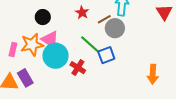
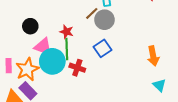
red star: (82, 13) -> (66, 32), moved
green line: (90, 44) -> (67, 49), moved, turned 60
orange star: (32, 45) -> (27, 69), moved

